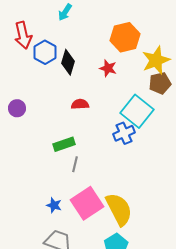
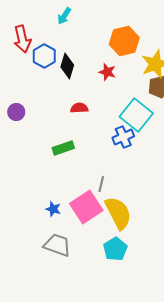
gray line: (75, 164) -> (101, 184), moved

